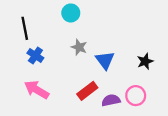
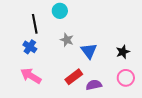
black line: (25, 28) -> (35, 24), moved
pink circle: (136, 96) -> (126, 78), moved

